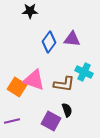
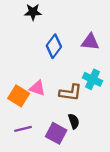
purple triangle: (72, 39) -> (90, 42), moved
pink triangle: (34, 80) -> (37, 88), size x0.7
purple line: (12, 121) -> (23, 129), moved

